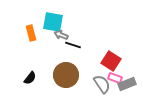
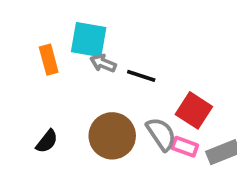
black line: (73, 45) -> (141, 76), moved
pink rectangle: (115, 78) -> (185, 147), moved
gray semicircle: (102, 84) -> (161, 134), moved

